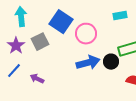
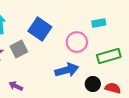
pink circle: (86, 34) -> (77, 42), moved
black circle: (111, 62) -> (93, 84), moved

